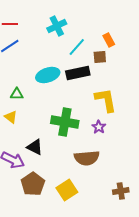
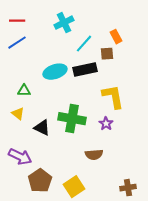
black triangle: (35, 147) -> (42, 128), moved
brown semicircle: (87, 158) -> (94, 155), size x0.7

